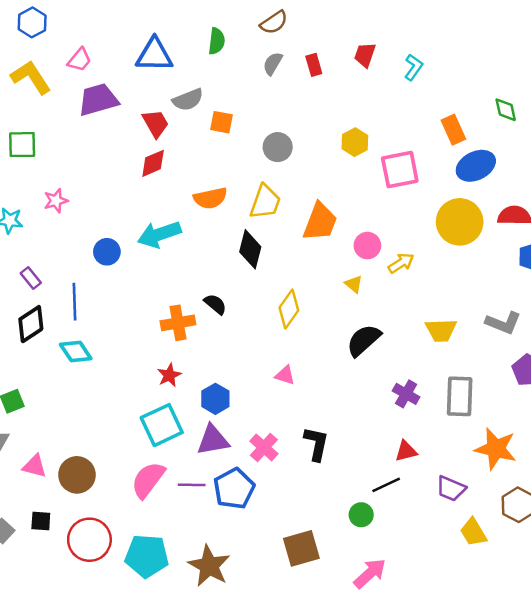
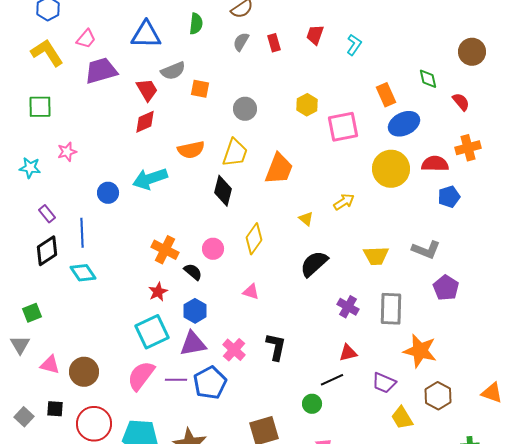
pink circle: (367, 246) -> (213, 249), moved
black semicircle: (215, 304) -> (193, 272), moved
orange cross: (178, 323) -> (165, 250), turned 36

